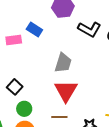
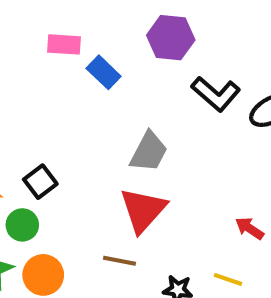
pink rectangle: (14, 40) -> (64, 44), moved
green circle: (24, 109) -> (22, 225), moved

